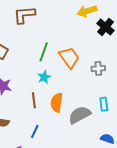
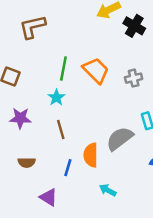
cyan star: (44, 77) -> (56, 97), moved
orange semicircle: (57, 103) -> (91, 155), moved

